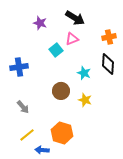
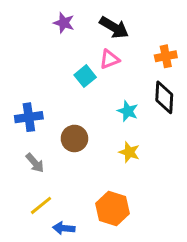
purple star: (40, 23) -> (64, 23), moved
blue cross: (19, 67) -> (29, 117), moved
brown circle: (61, 91) -> (74, 138), moved
orange hexagon: (62, 133) -> (113, 208), moved

